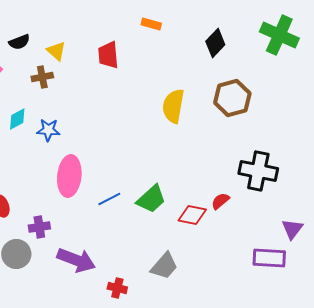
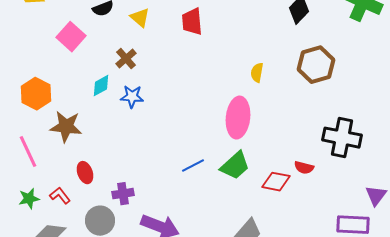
brown cross: (42, 77) -> (126, 59), moved, turned -30
yellow semicircle: (173, 106) -> (257, 73), size x0.6
pink ellipse: (69, 176) -> (238, 118), moved
red semicircle: (220, 201) -> (304, 168), turned -126

